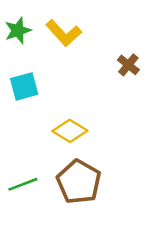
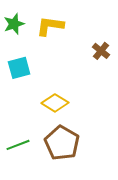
yellow L-shape: (64, 33) -> (50, 26), turned 140

